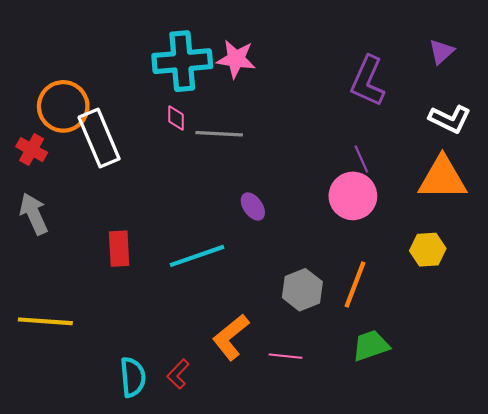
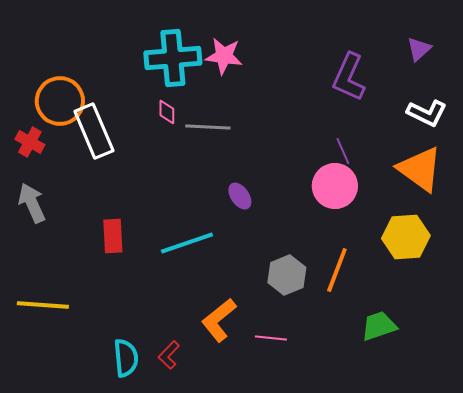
orange triangle: (442, 178) -> (420, 169), turned 36
yellow hexagon: (428, 250) -> (406, 237), size x1.4
green trapezoid: (371, 346) -> (379, 326), moved

